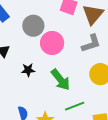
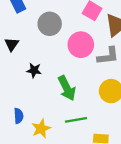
pink circle: (52, 43) -> (81, 45), moved

